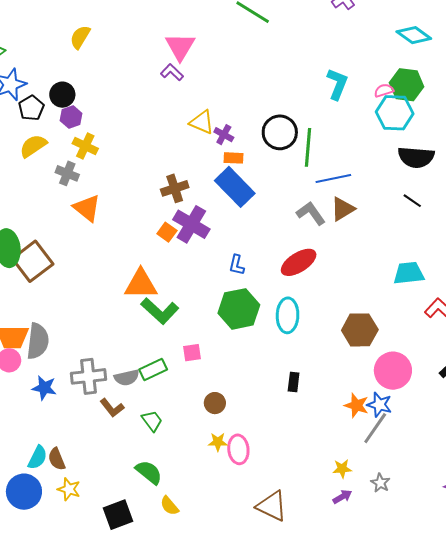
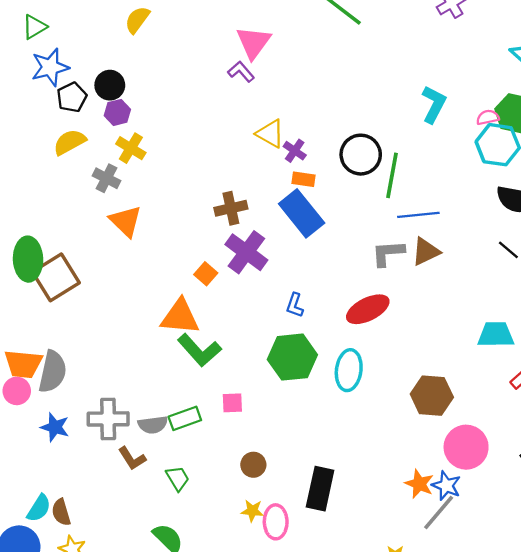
gray L-shape: (311, 213) -> (388, 253), turned -64
orange square: (167, 232) -> (206, 274), moved
black rectangle: (294, 382) -> (320, 489), moved, size x1.8

